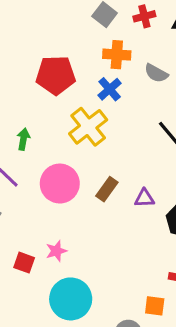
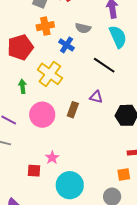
orange cross: (117, 55) -> (45, 26), moved
blue cross: (110, 89) -> (67, 45), moved
green arrow: (23, 139) -> (23, 86), moved
purple triangle: (144, 198) -> (96, 97), moved, turned 32

